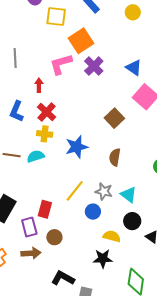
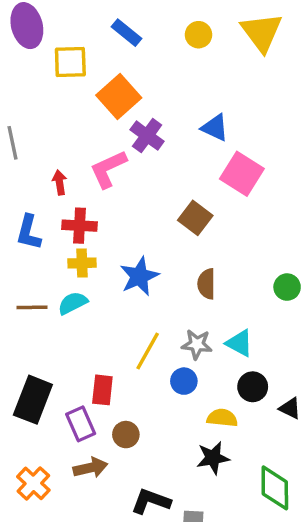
pink L-shape: (61, 64) -> (108, 169), moved
red cross: (47, 112) -> (79, 226), turned -30

